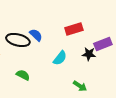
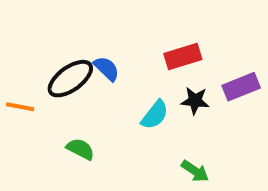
black ellipse: (18, 40) -> (70, 79), turned -50
black star: (89, 54) -> (195, 101), moved

